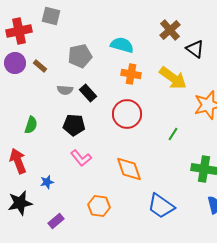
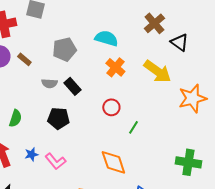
orange cross: (131, 74) -> (115, 67), turned 30
red circle: (127, 114) -> (111, 107), size x0.6
green line: (173, 134) -> (133, 127), moved
pink L-shape: (81, 158) -> (55, 161), moved
blue star: (47, 182) -> (31, 154), moved

